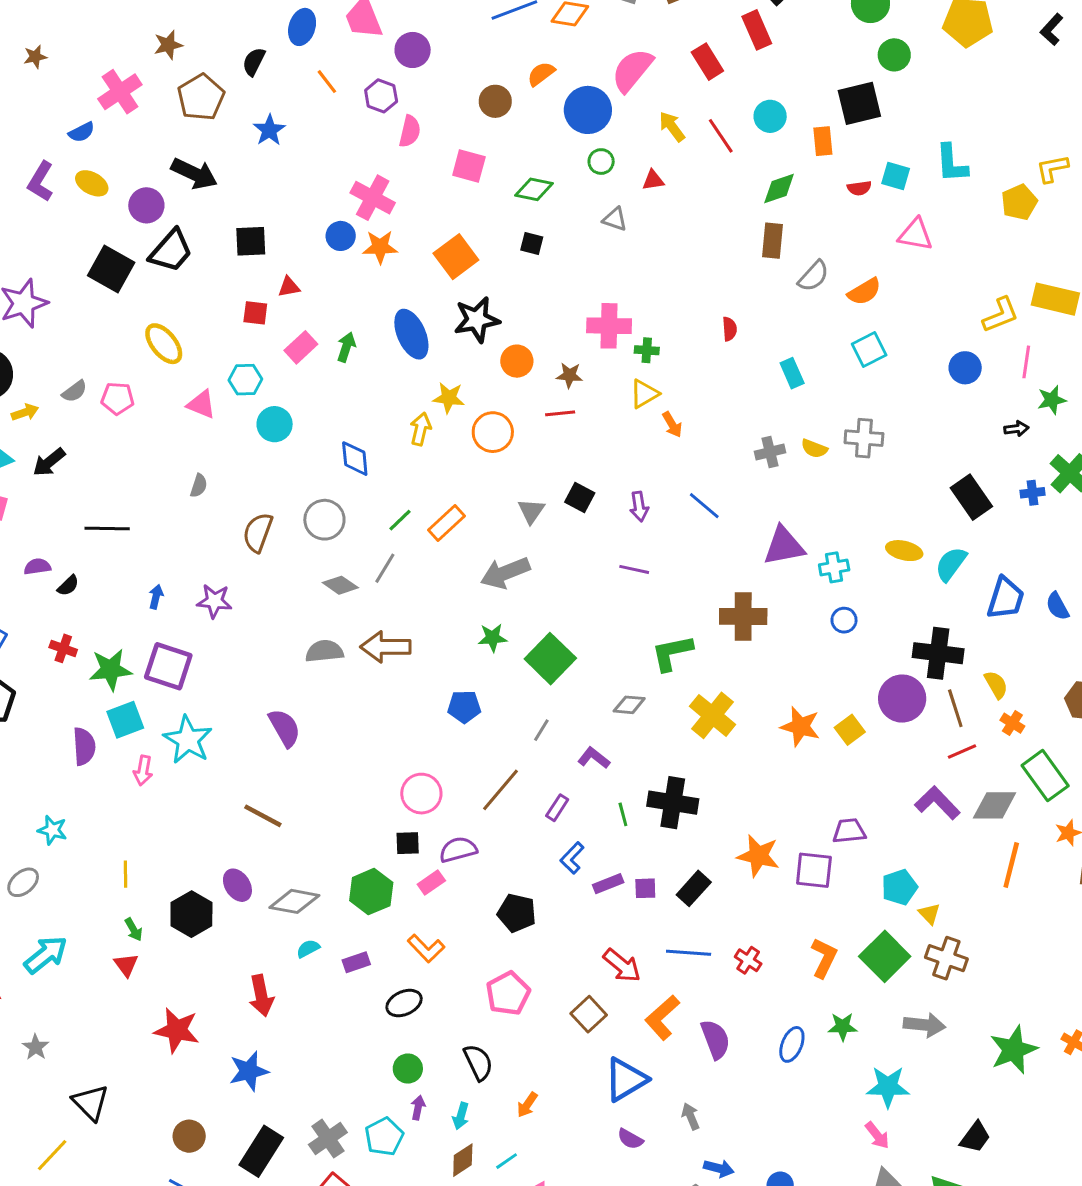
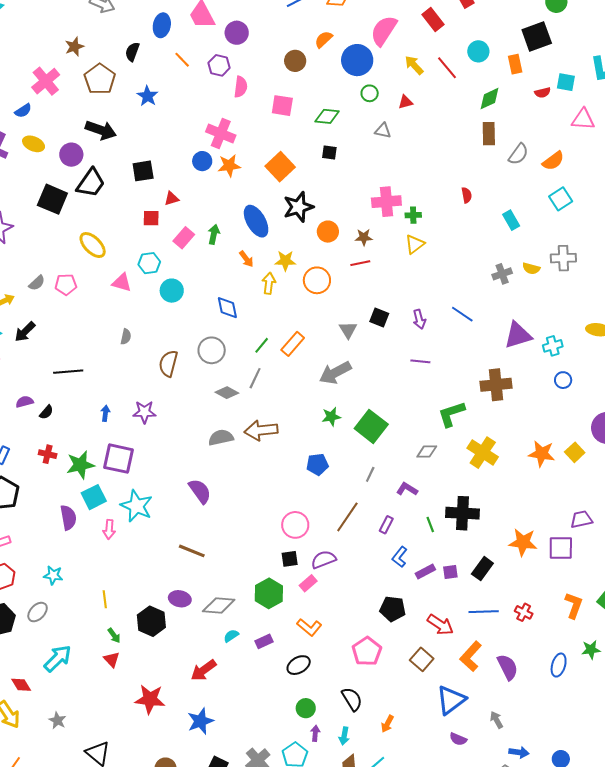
orange arrow: (672, 425) -> (246, 259), moved
purple ellipse: (237, 885) -> (180, 599), turned -40
black pentagon: (517, 913) -> (393, 609), moved
red arrow: (261, 996) -> (203, 670), turned 72

